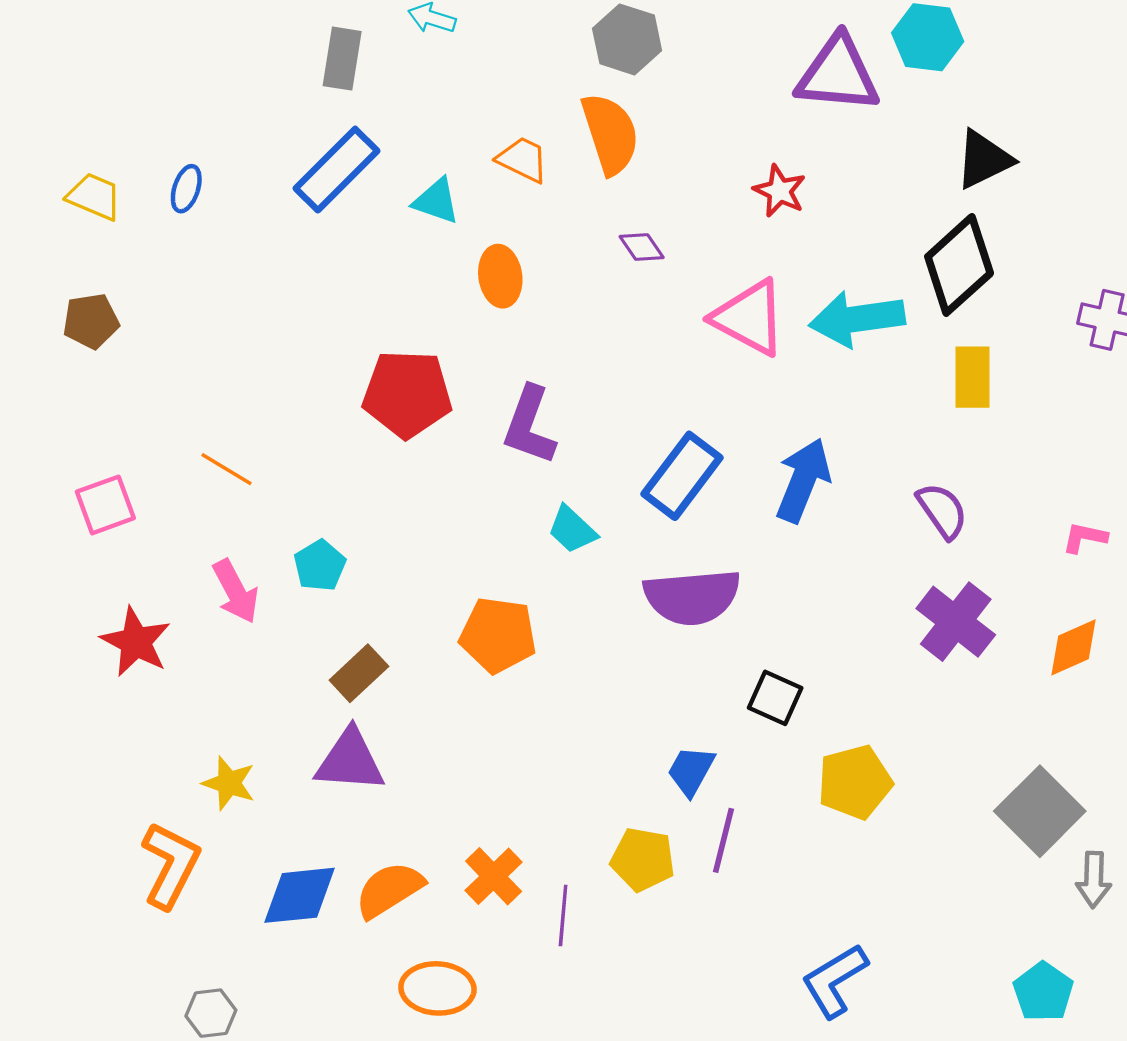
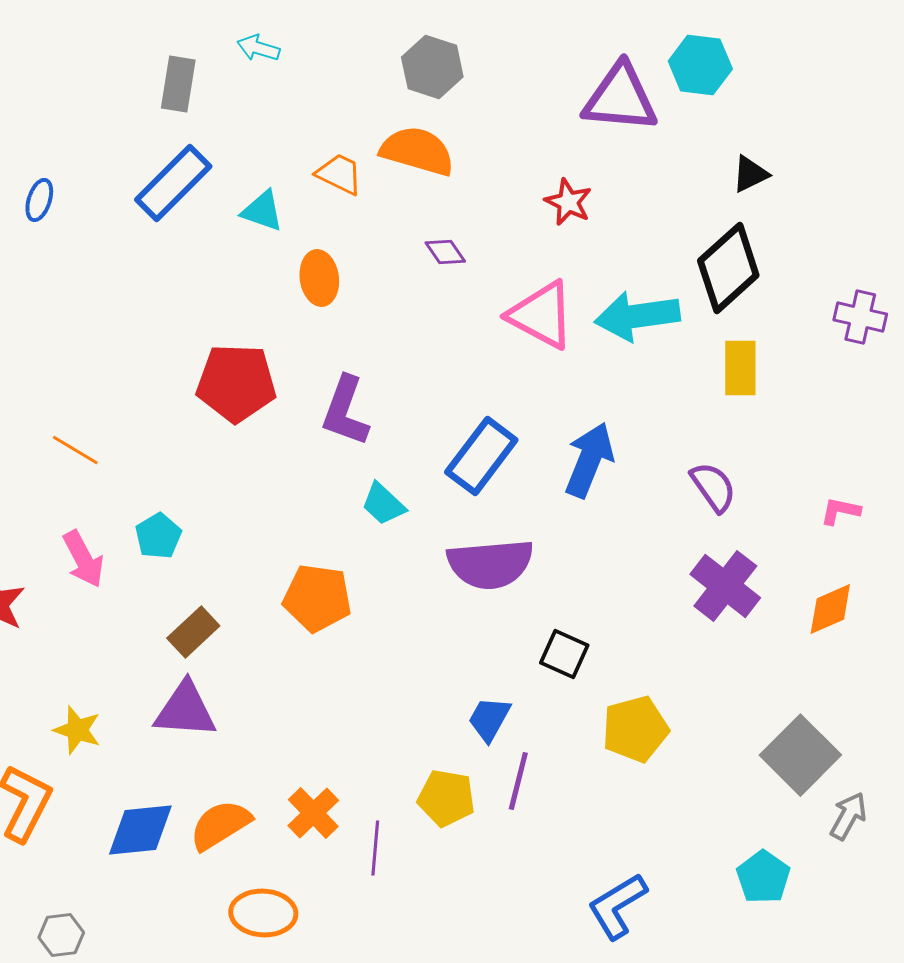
orange semicircle: (610, 134) -> (417, 151), turned -56
black triangle: (984, 159) -> (750, 174), size x0.7
gray arrow: (1094, 880) -> (848, 816), turned -153
cyan pentagon: (1043, 992) -> (763, 877), moved

